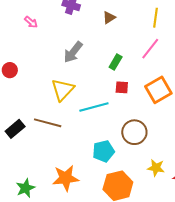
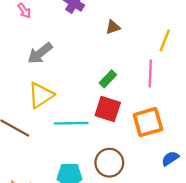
pink line: (150, 49) -> (150, 74), turned -50
gray arrow: (73, 52) -> (40, 53), moved
red square: (122, 87) -> (108, 109), size x1.6

